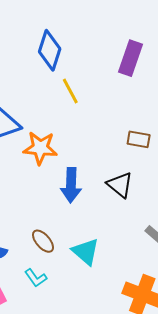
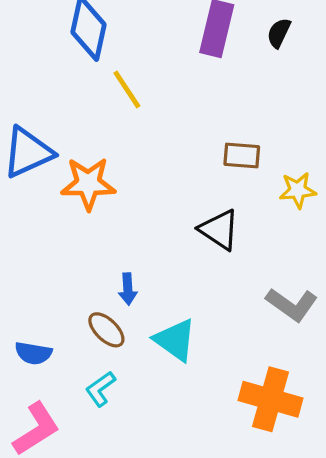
blue arrow: (71, 185) -> (128, 289), moved, size x0.6
cyan L-shape: (36, 278) -> (100, 389), turned 95

